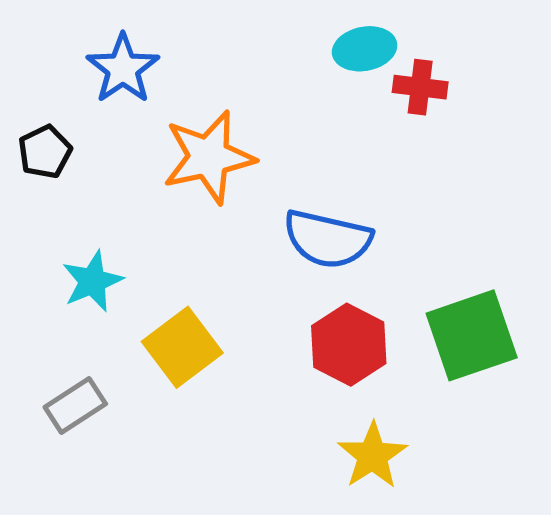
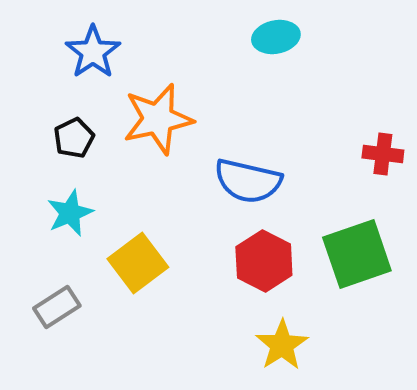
red cross: (420, 87) -> (383, 154), moved
black pentagon: (45, 152) -> (74, 138), moved

